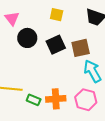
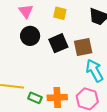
pink triangle: (12, 18) -> (26, 11), moved

